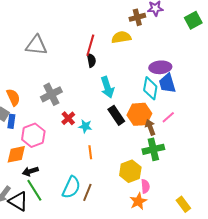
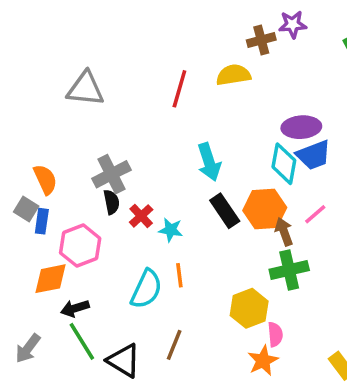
black semicircle: (91, 60) -> (111, 202), moved
blue trapezoid: (167, 83) -> (314, 155), turned -95
cyan semicircle: (71, 187) -> (146, 289), moved
black triangle: (18, 201) -> (124, 361), moved

